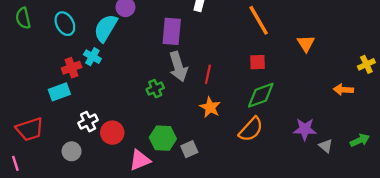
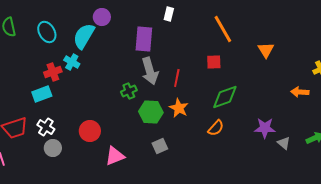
red square: (257, 62) -> (214, 62), moved
white cross: (88, 122) -> (46, 127), moved, turned -30
orange semicircle: (251, 129) -> (216, 128), size x0.7
green hexagon: (163, 138) -> (151, 112), moved

